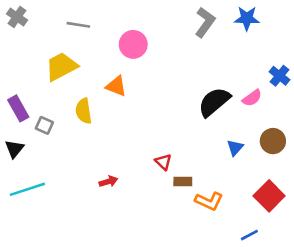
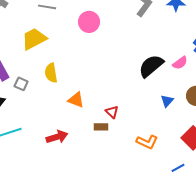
orange triangle: (116, 86) -> (76, 100), moved
red arrow: (108, 182) -> (57, 137), moved, size x1.5
brown rectangle: (183, 182) -> (101, 127), moved

